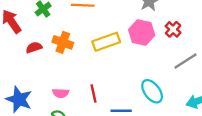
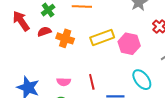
pink hexagon: (142, 32) -> (129, 44), moved
red semicircle: (34, 47) -> (44, 32), moved

